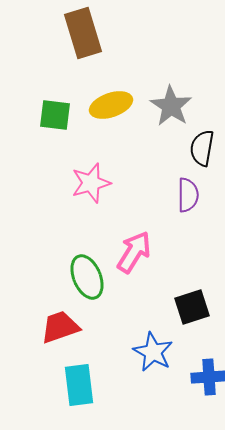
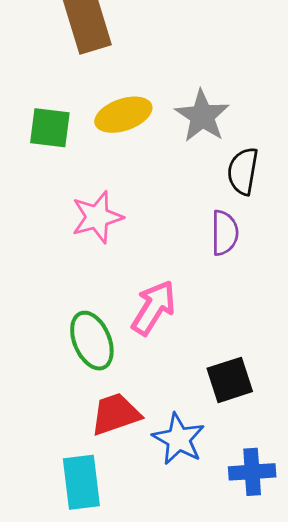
red trapezoid: (60, 327) -> (116, 414), moved

